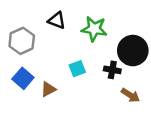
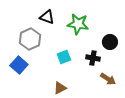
gray hexagon: (22, 41) -> (30, 39), moved
black circle: (133, 51) -> (110, 42), size x0.6
brown triangle: (48, 89) -> (60, 88), moved

